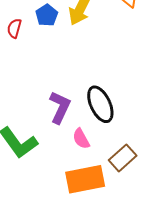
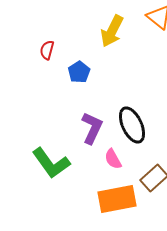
blue pentagon: (47, 15) -> (79, 72), moved

